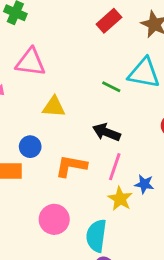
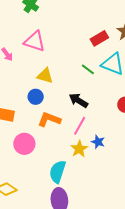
red rectangle: (109, 21) -> (99, 38), moved
blue circle: (30, 147) -> (36, 97), moved
pink circle: (54, 219) -> (24, 144), moved

